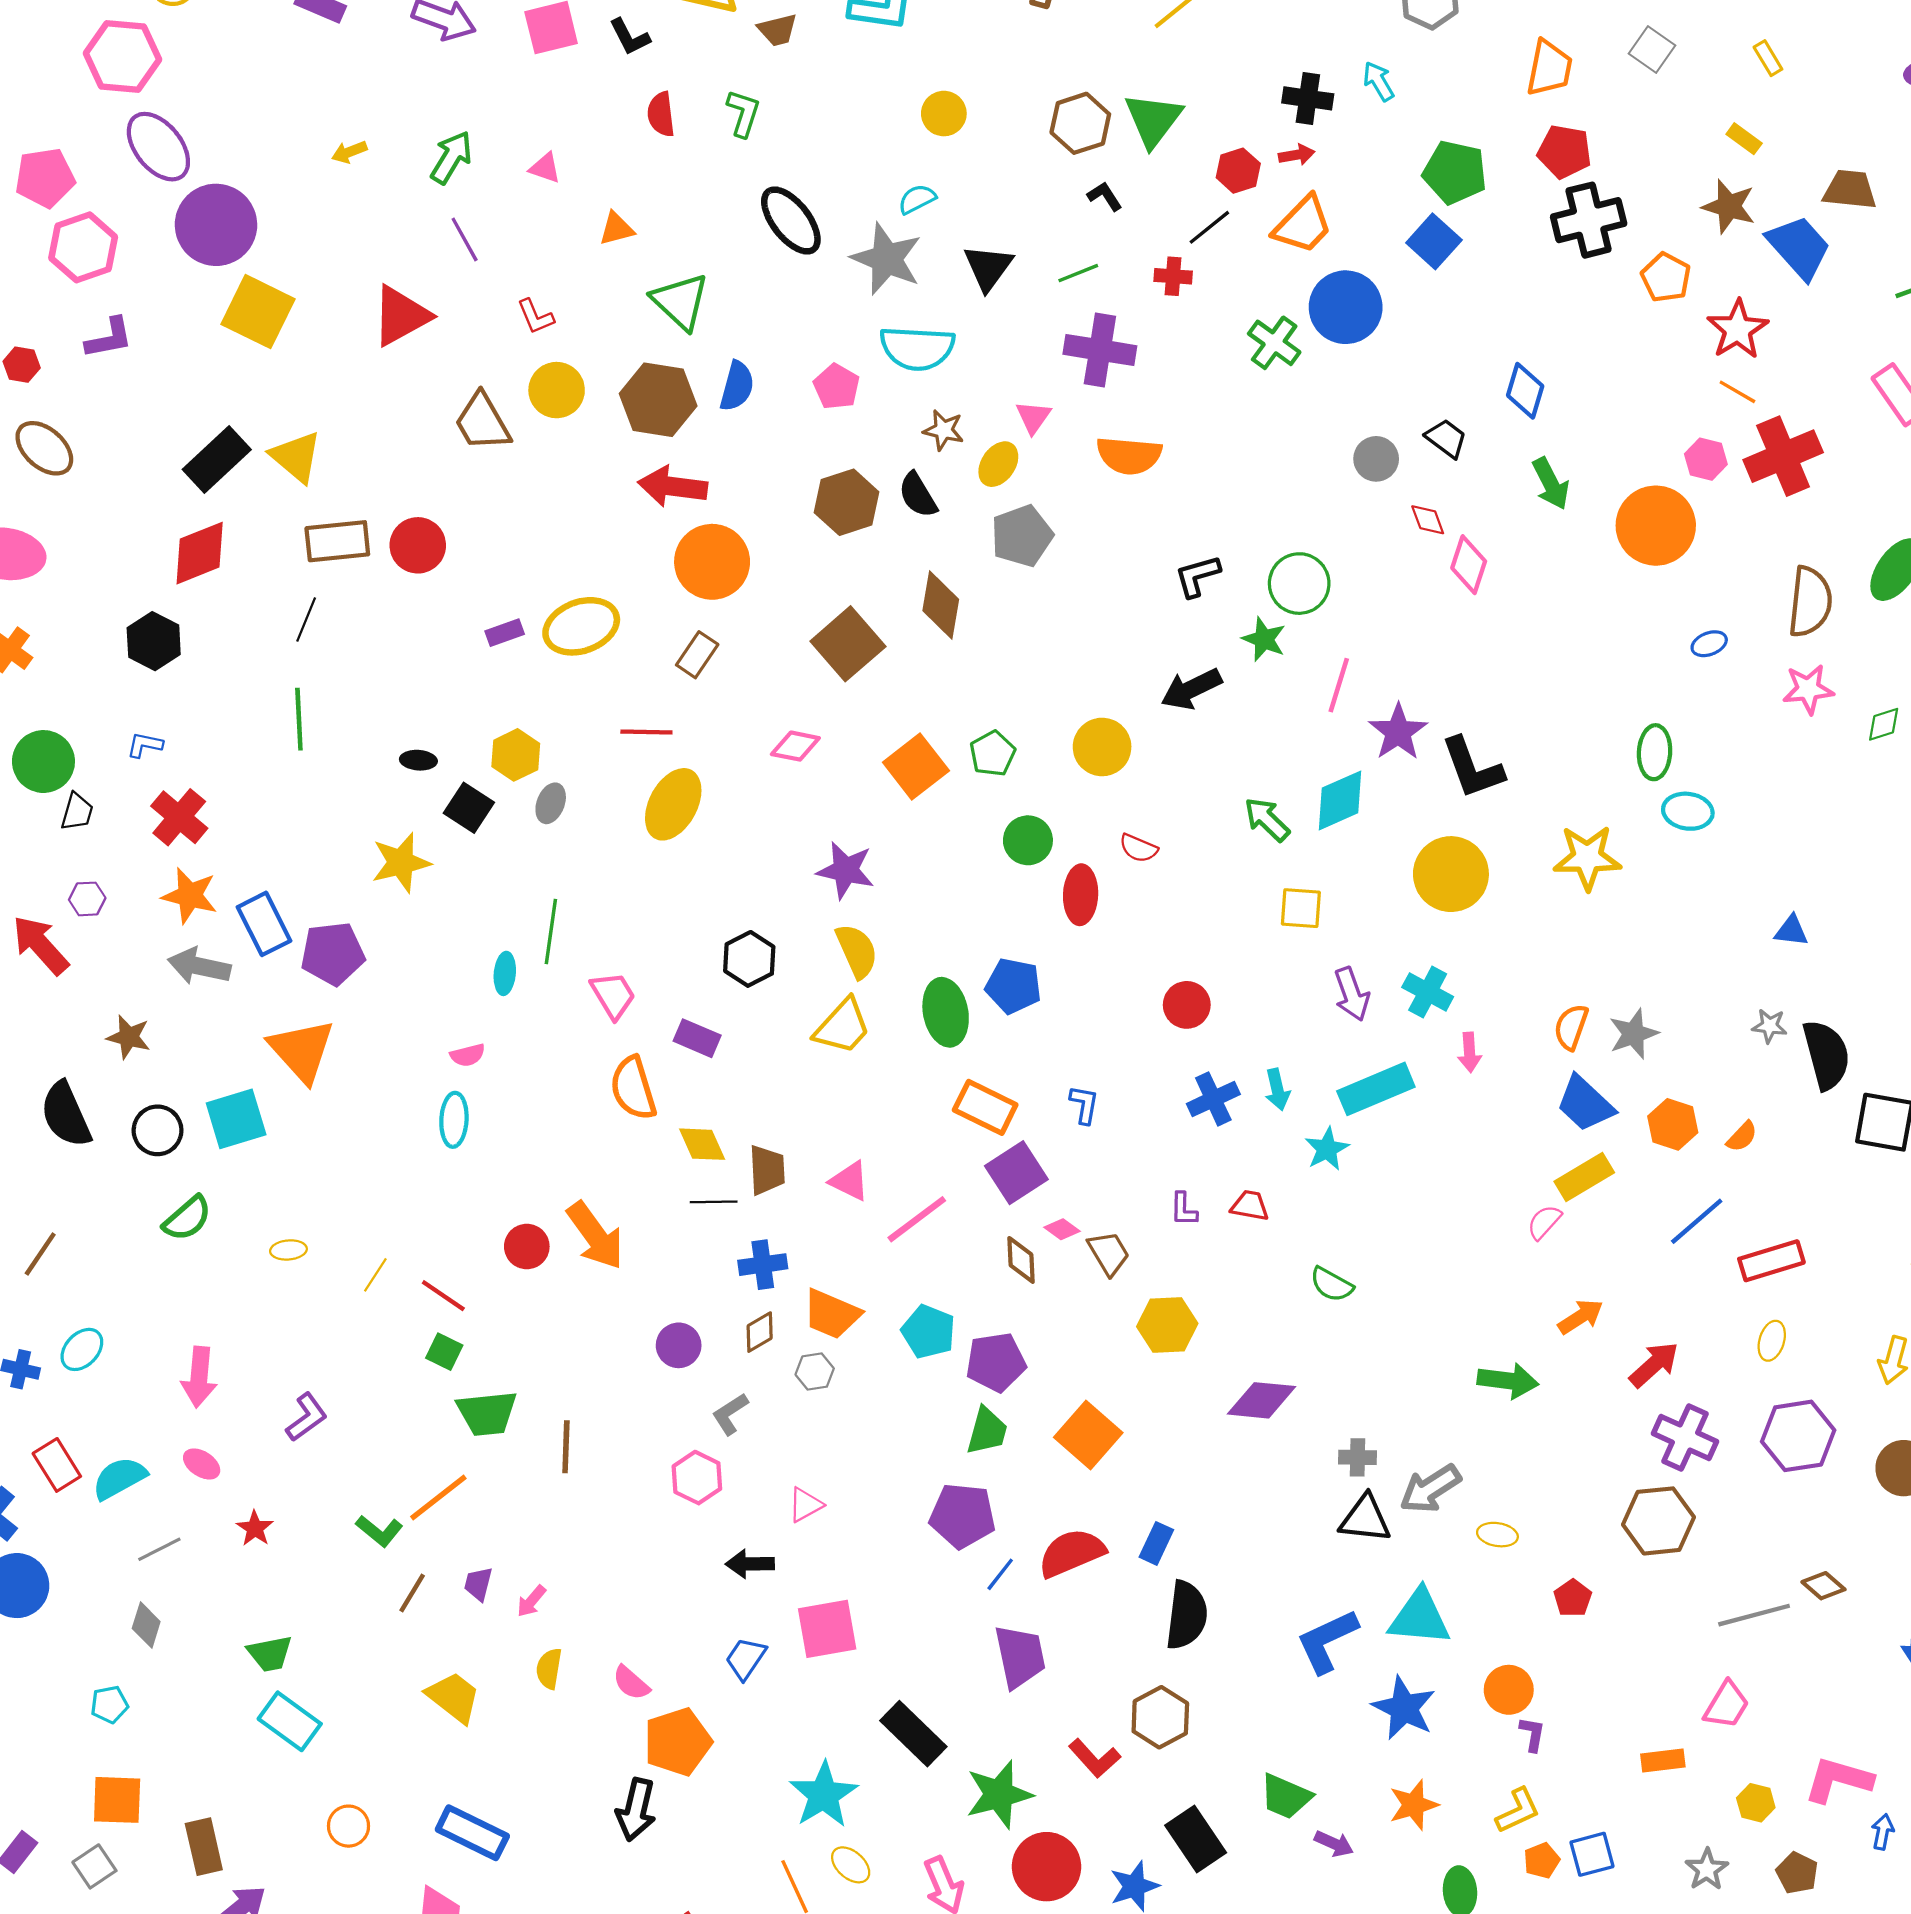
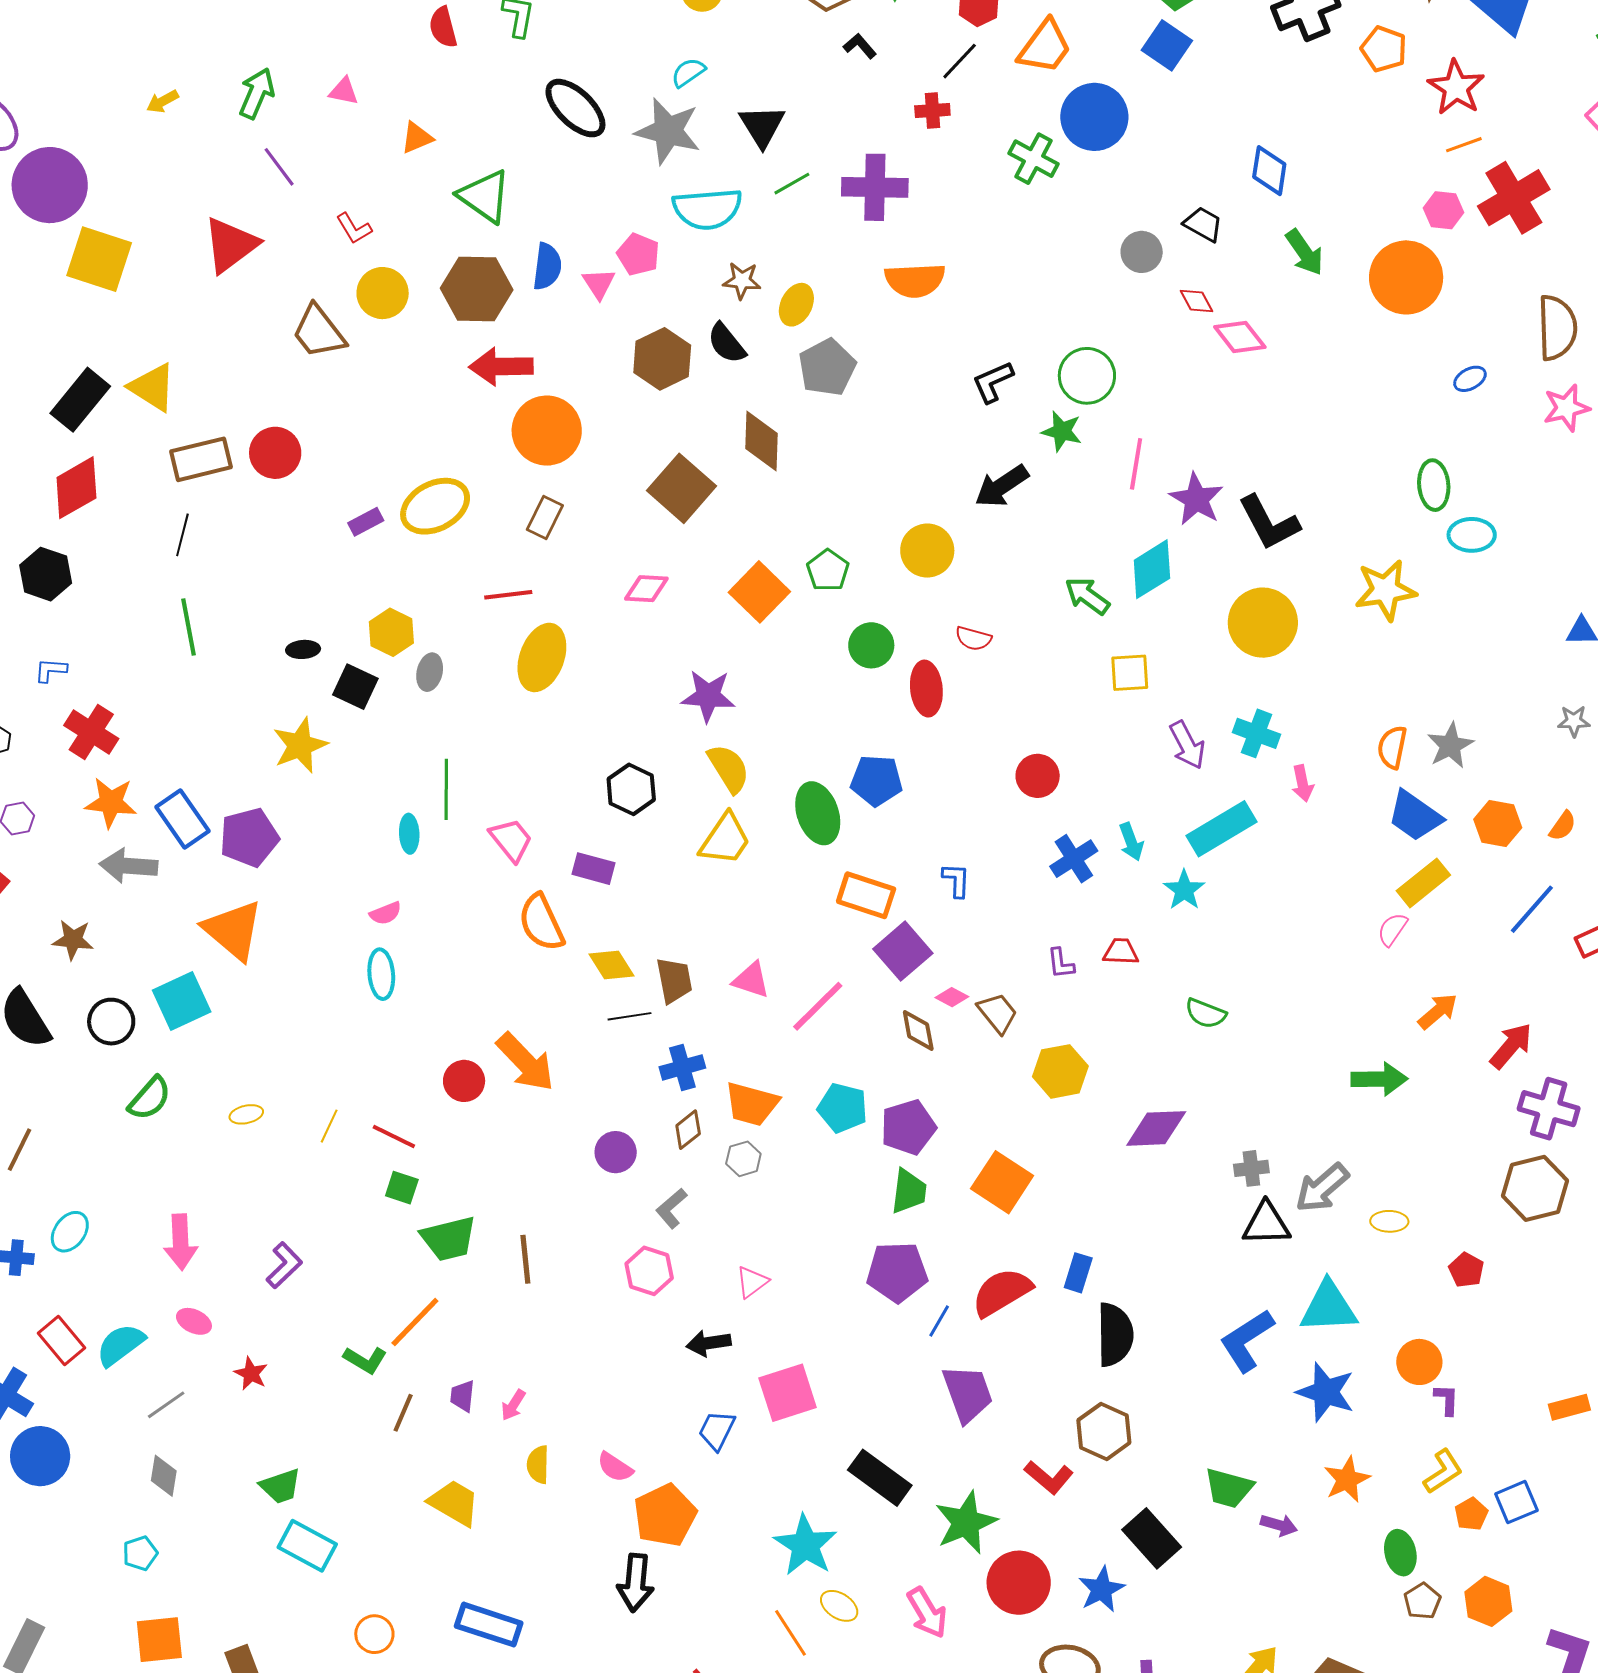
green line: (1078, 273) -> (792, 184), moved
orange line: (1737, 392) -> (1464, 145), turned -42
pink triangle: (1033, 417) -> (599, 284), moved
pink diamond: (1469, 565) -> (1240, 337), turned -48

